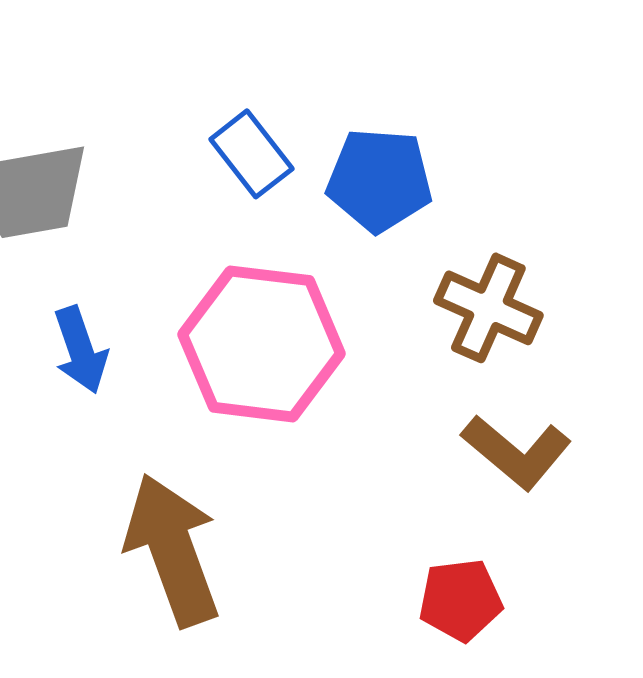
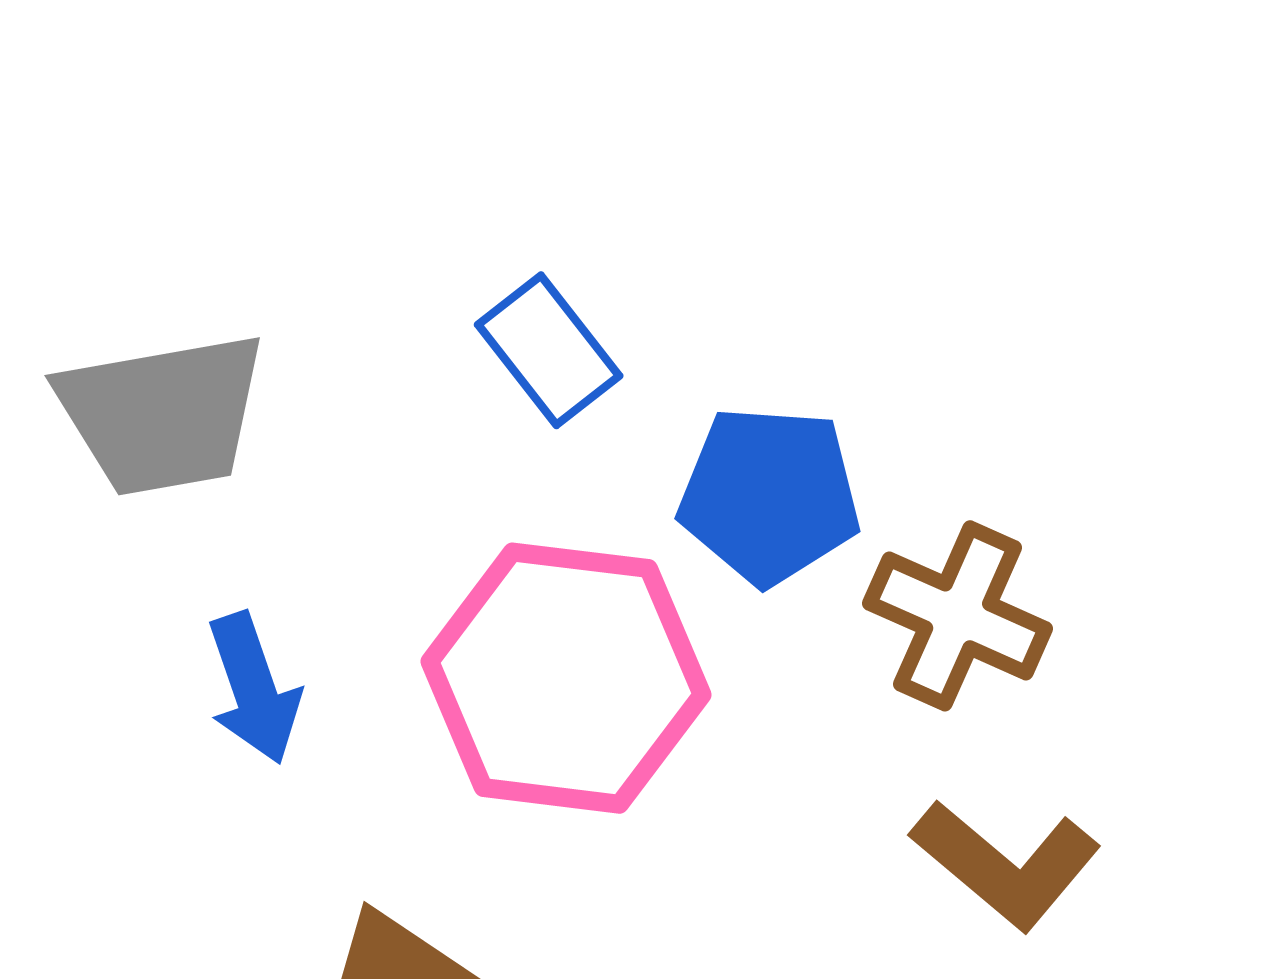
blue pentagon: (379, 180) -> (769, 495), moved

